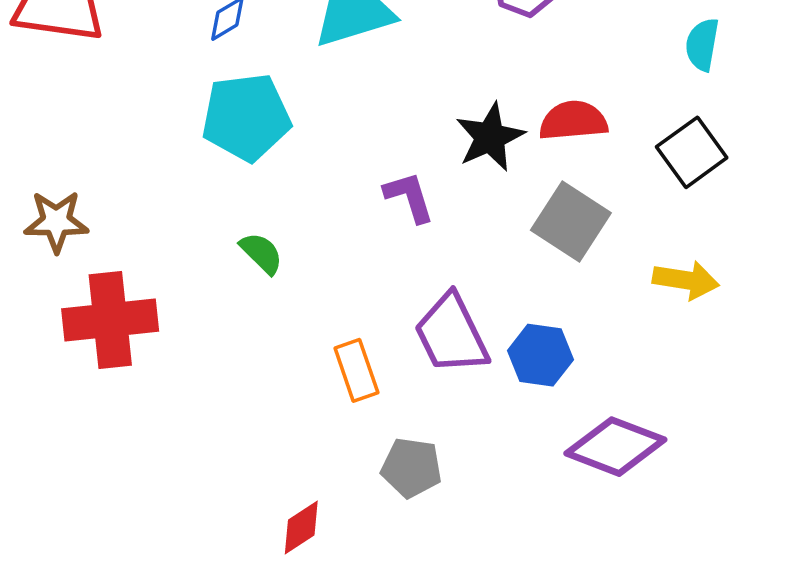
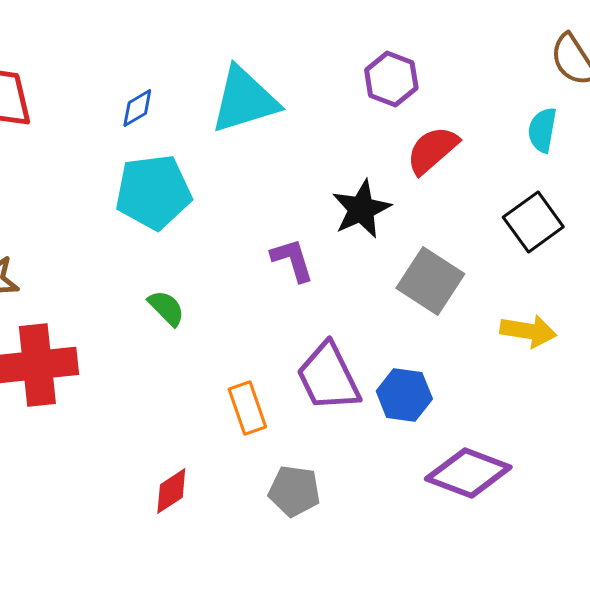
red semicircle: (573, 121) -> (432, 150), moved, turned -36
red diamond: (301, 527) -> (171, 491), moved

